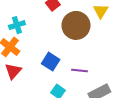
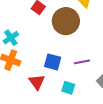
red triangle: (13, 71) -> (37, 82), moved

